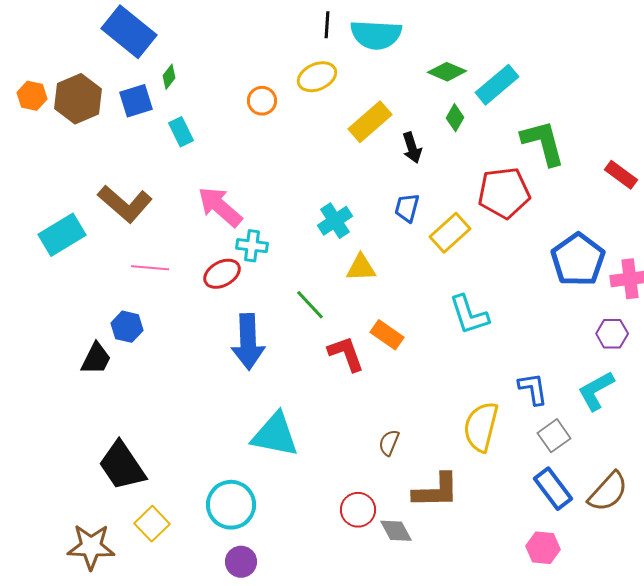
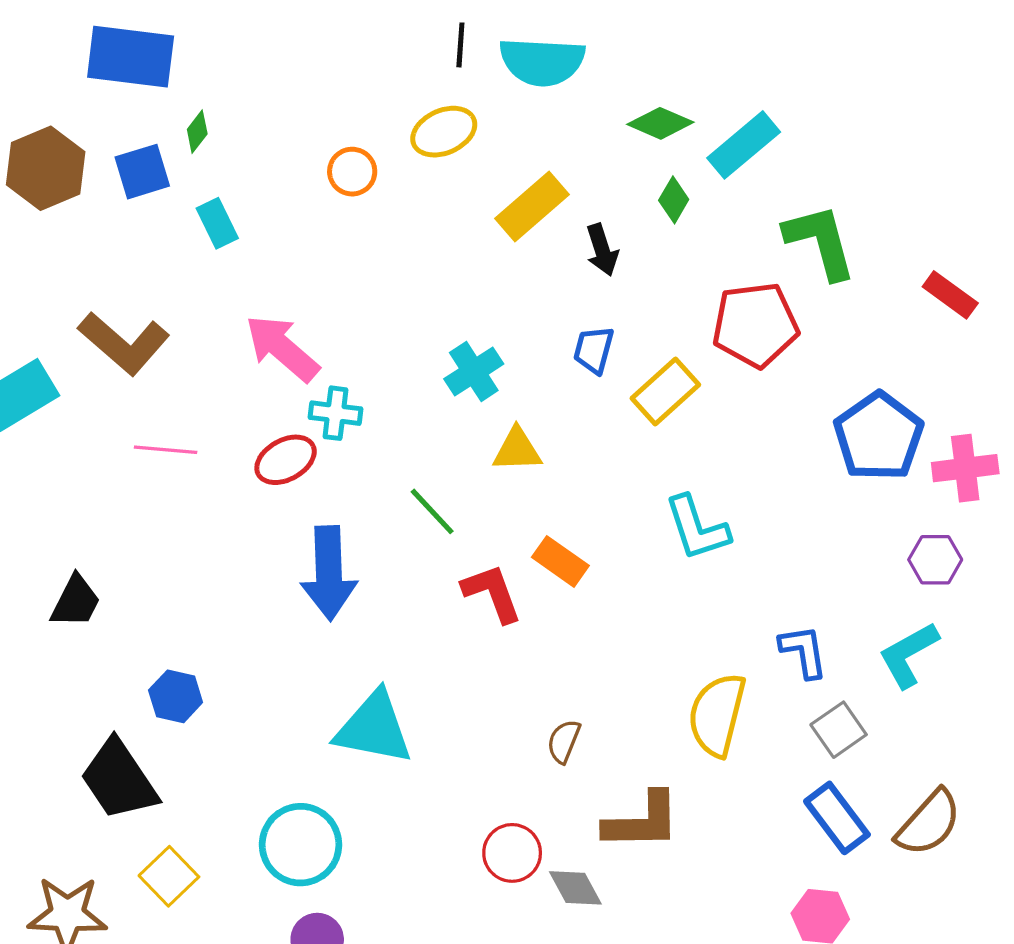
blue rectangle: (129, 32) -> (131, 57), turned -32
blue hexagon: (127, 327) -> (176, 696), moved

